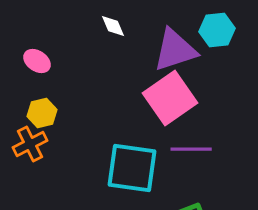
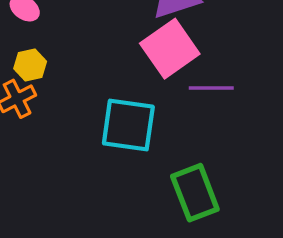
purple line: (191, 149) -> (211, 88), moved

